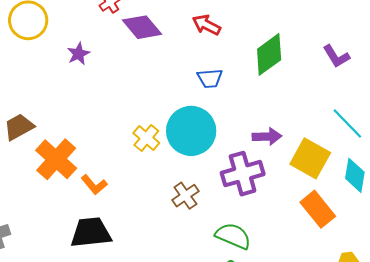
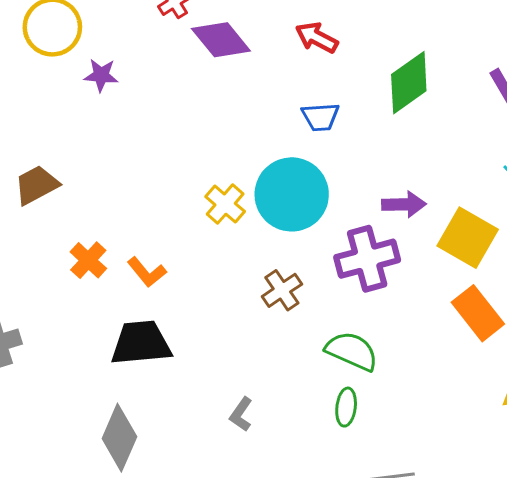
purple star: (78, 54) -> (101, 75), moved, turned 30
orange cross: (56, 159) -> (88, 260), moved, size x0.6

